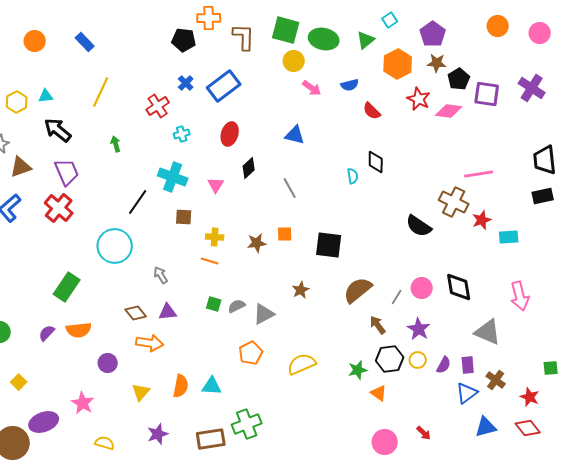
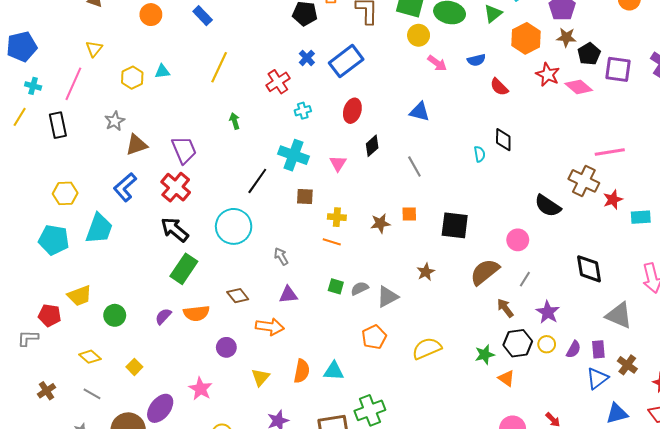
pink diamond: (449, 111) -> (579, 87), turned 32
black arrow: (58, 130) -> (175, 230), moved
pink circle: (422, 288) -> (518, 240), moved
brown diamond: (136, 313) -> (238, 296), moved
purple ellipse: (44, 422) -> (160, 408), turned -32

